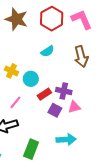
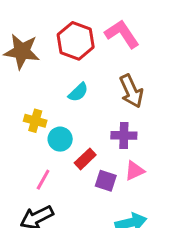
yellow cross: (11, 71) -> (35, 121), moved
purple cross: (64, 91) -> (124, 135), moved

